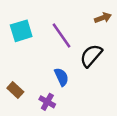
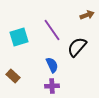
cyan square: (21, 31) -> (19, 37), moved
purple cross: (47, 102) -> (52, 86), moved, turned -32

